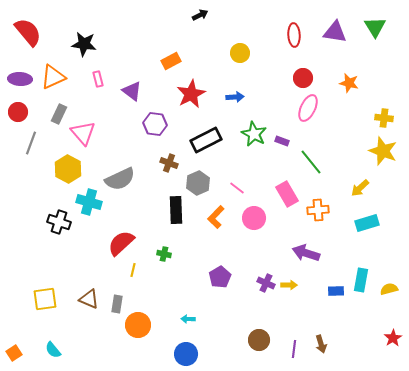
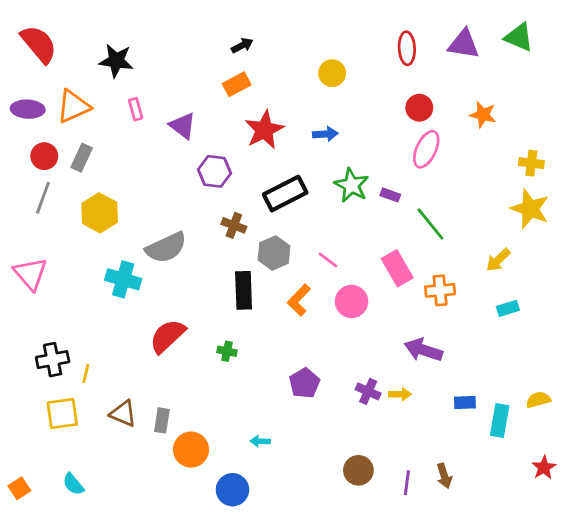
black arrow: (200, 15) -> (242, 45), moved
green triangle: (375, 27) -> (519, 37), turned -35
red circle: (18, 112) -> (44, 156), moved
pink triangle: (83, 133) -> (30, 274), moved
yellow hexagon: (68, 169) -> (100, 213), moved
black cross: (59, 222) -> (53, 360), moved, turned -30
cyan rectangle: (367, 223) -> (508, 308), size x0.7
yellow line: (133, 270) -> (86, 373), moved
cyan rectangle: (361, 280) -> (500, 420), moved
blue circle: (186, 354) -> (232, 490), moved

